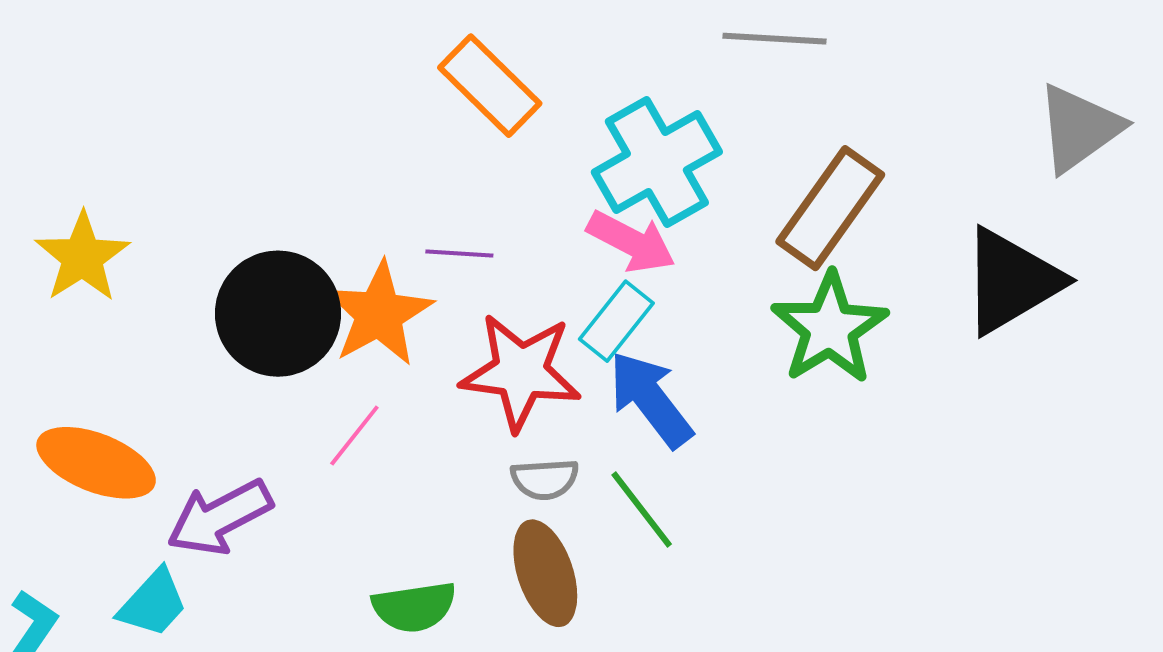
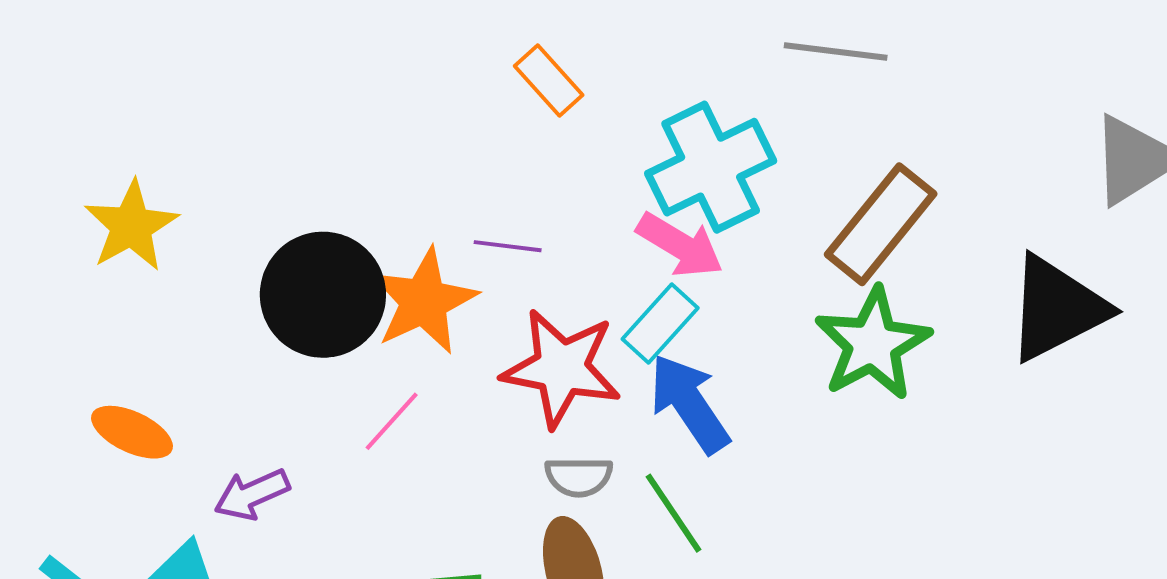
orange rectangle: (490, 86) -> (549, 80), size x0.7
orange ellipse: (96, 463) -> (132, 432), size x0.7
purple arrow: (220, 517) -> (252, 494), size x0.7

